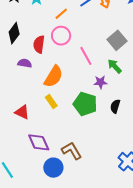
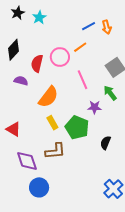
orange line: (61, 14) -> (80, 47), moved
yellow rectangle: (51, 102) -> (52, 123), moved
black semicircle: (115, 106) -> (106, 143), moved
brown L-shape: (72, 151) -> (55, 151), moved, turned 110

